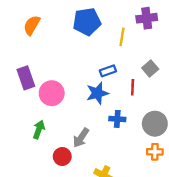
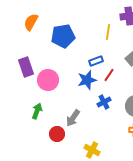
blue pentagon: (87, 22) -> (63, 36), moved
red line: (133, 87) -> (109, 75), moved, turned 32
blue cross: (117, 119) -> (104, 102), turned -32

